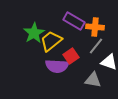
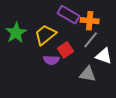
green star: (34, 33) -> (16, 33), moved
purple semicircle: (57, 66) -> (51, 60), size x0.7

